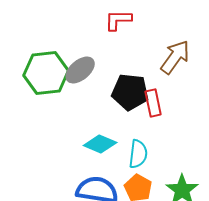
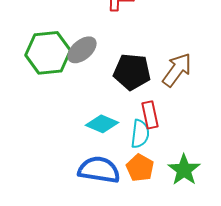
brown arrow: (175, 57) -> (177, 70), moved
red rectangle: (153, 103) -> (150, 115), moved

